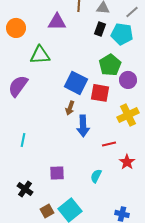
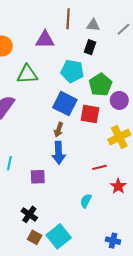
cyan pentagon: (122, 34) -> (72, 71), moved
blue arrow: (83, 126) -> (59, 153), moved
purple square: (57, 173) -> (38, 177), moved
black cross: (25, 189) -> (29, 214), moved
brown square: (47, 211) -> (35, 237), turned -32

